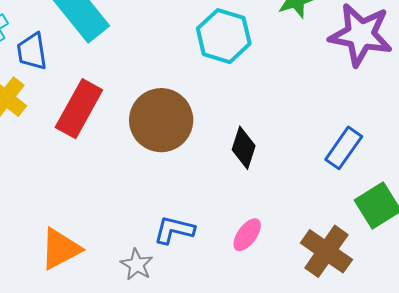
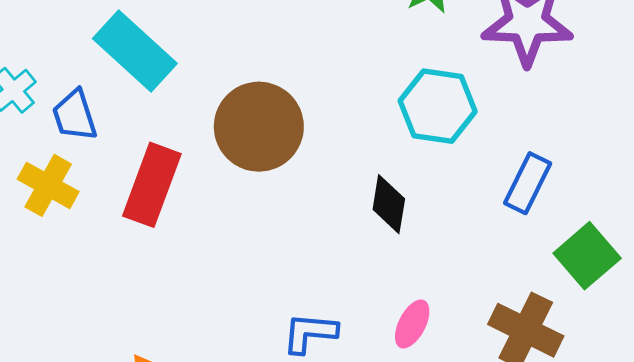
cyan hexagon: (224, 36) -> (438, 106), moved
brown circle: (161, 120) -> (259, 127), moved

